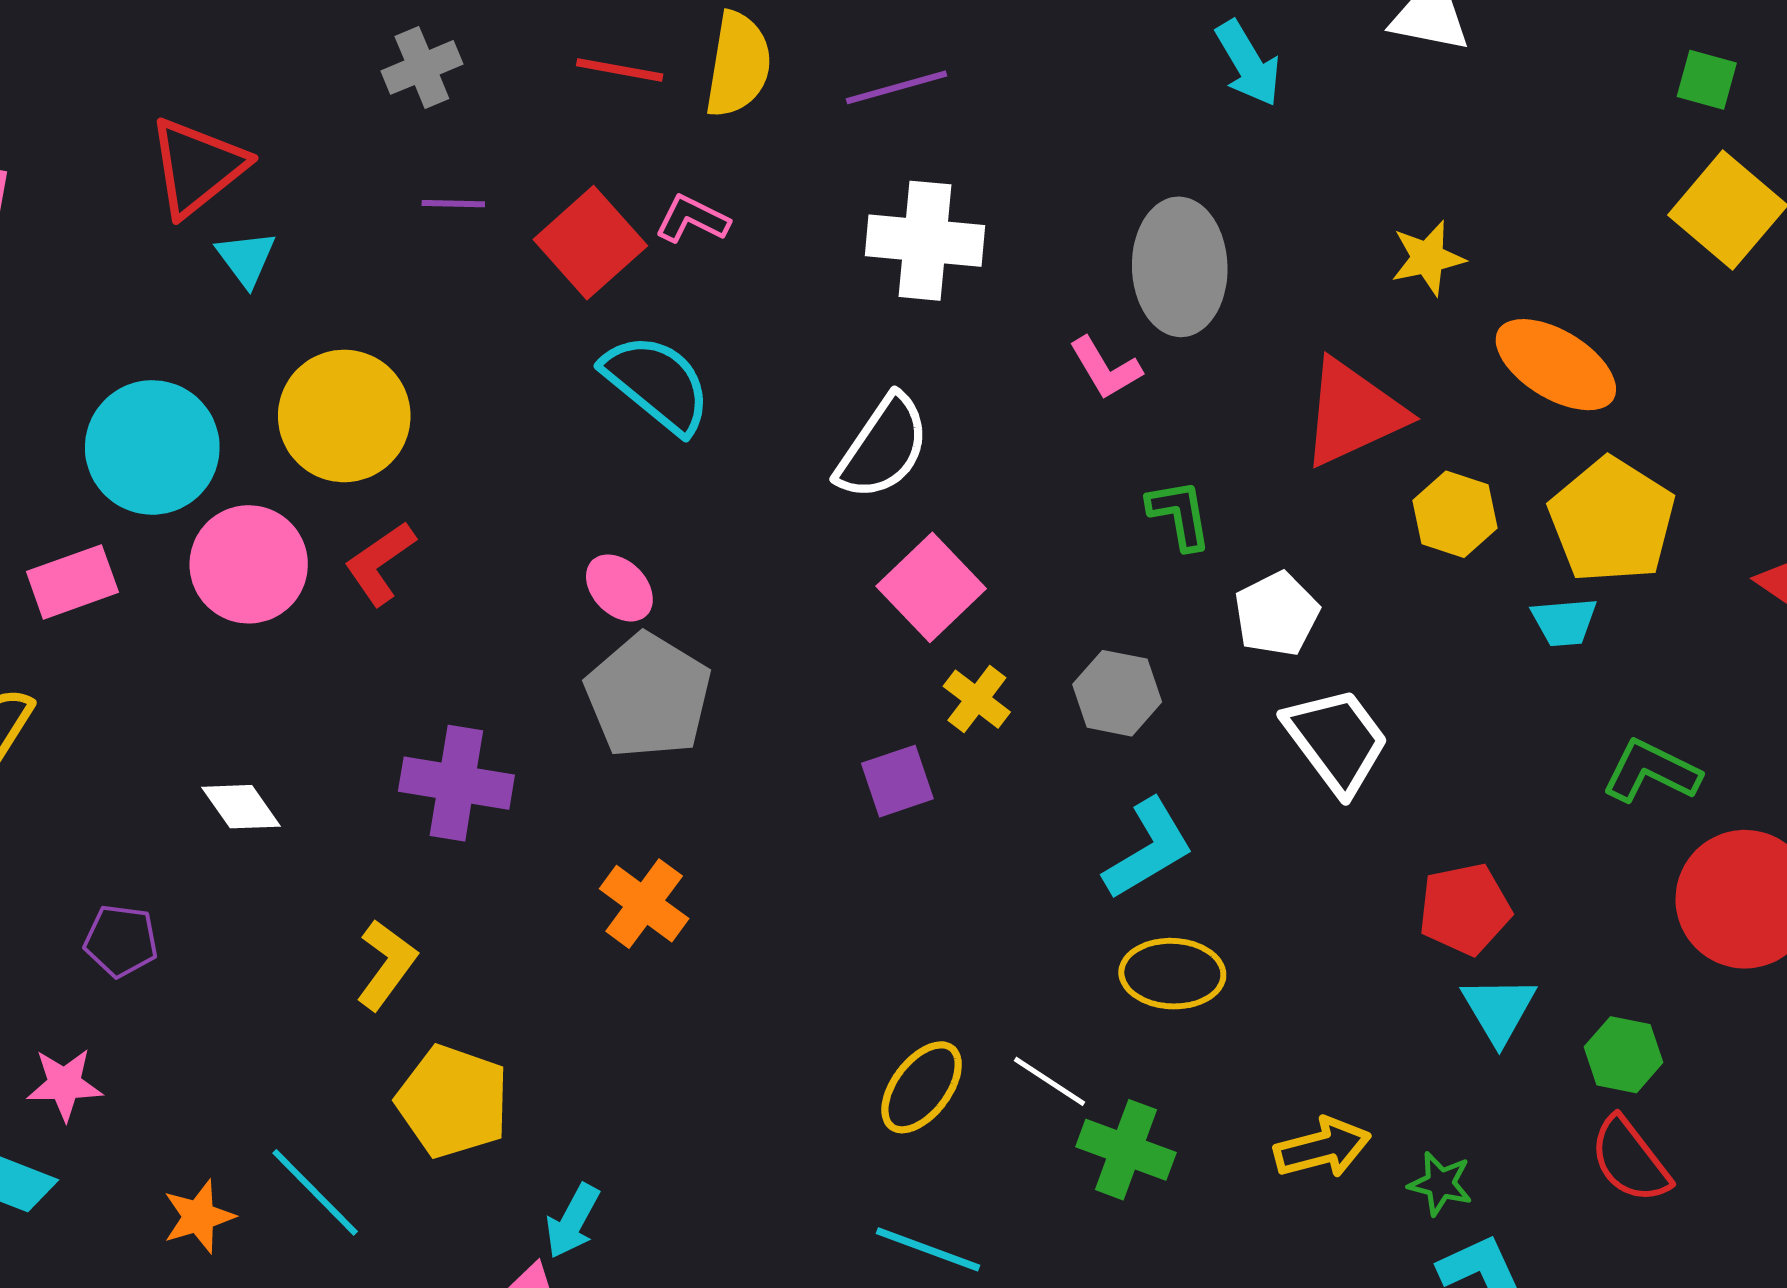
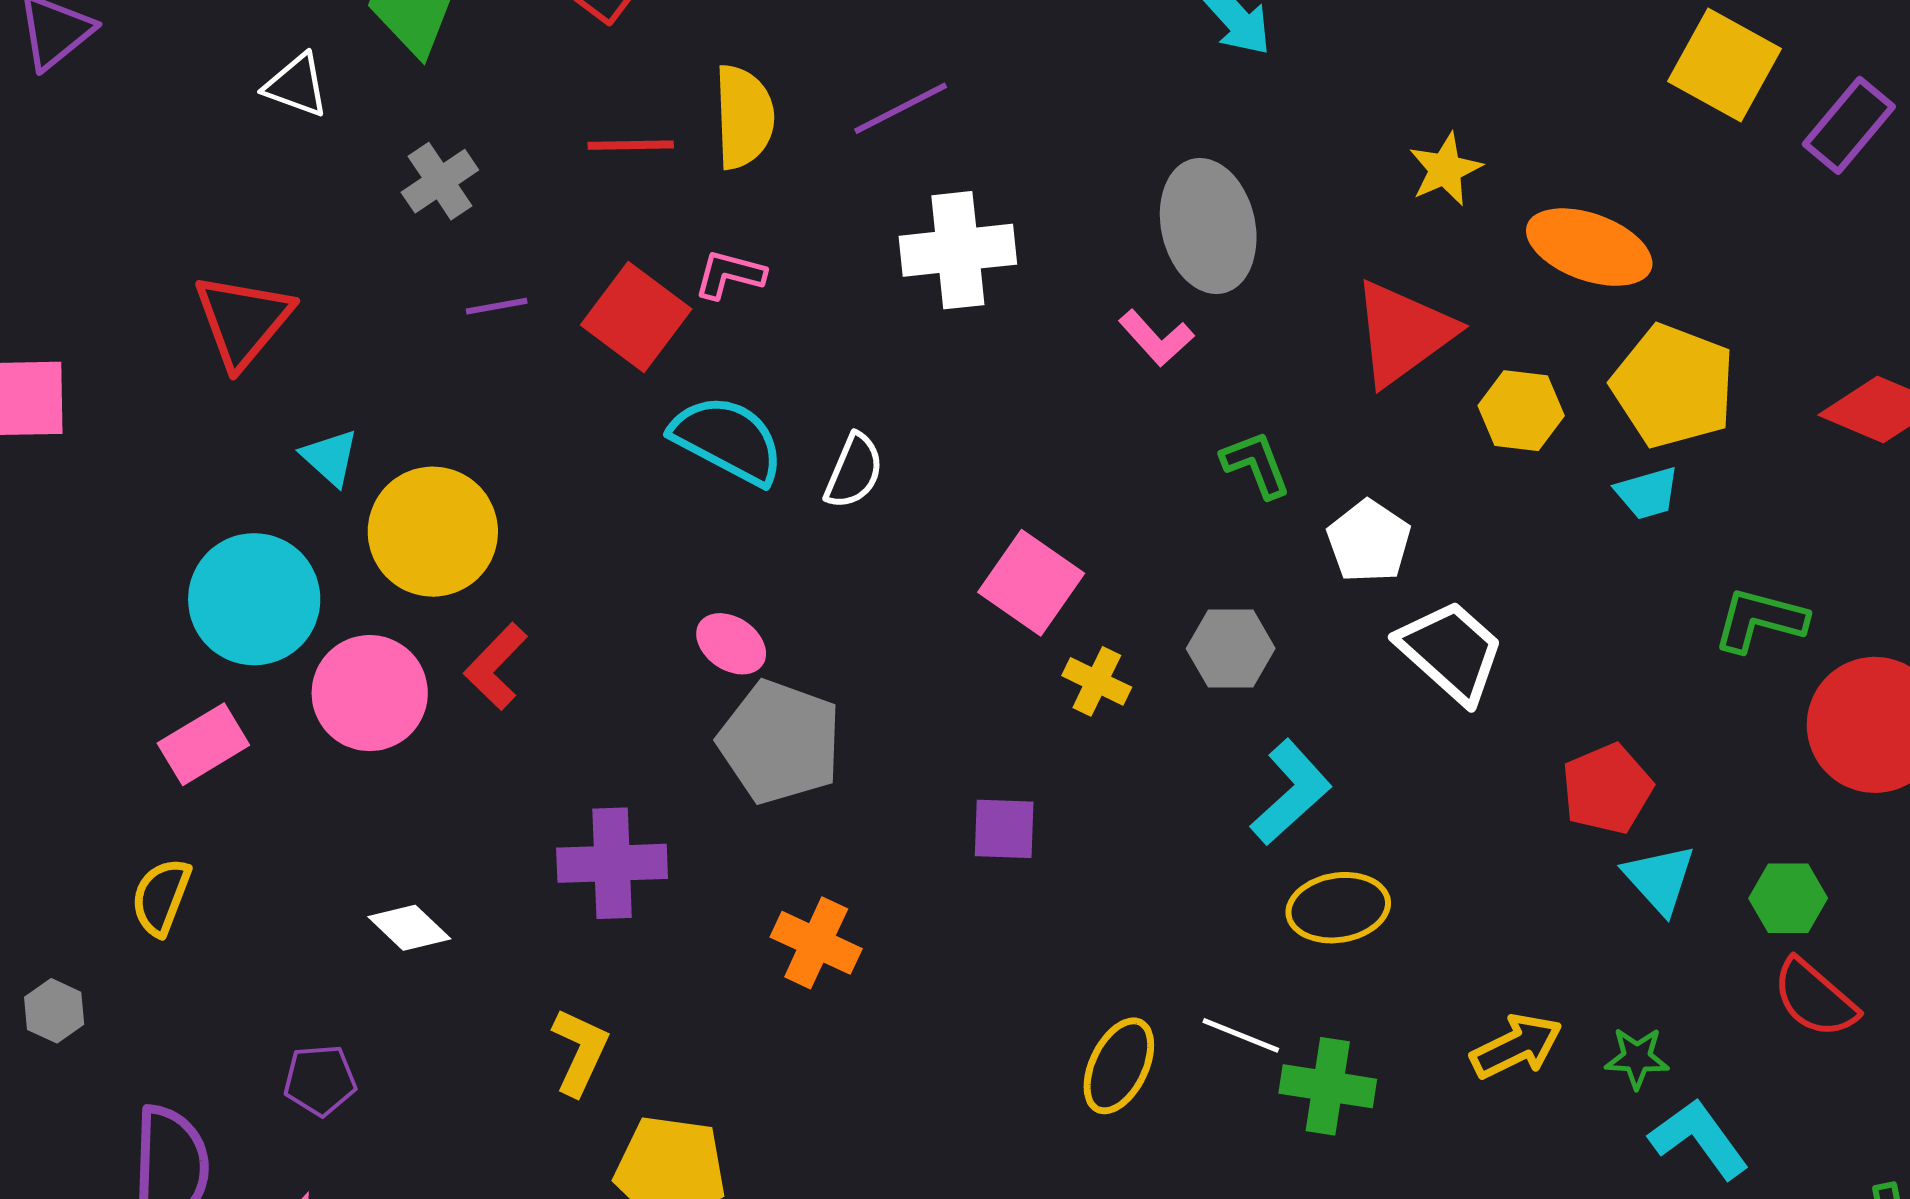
cyan triangle: (246, 258) -> (330, 457), moved
white semicircle: (883, 447) -> (854, 471), moved, size x0.7
purple square: (897, 781) -> (1004, 829), moved, turned 32

